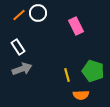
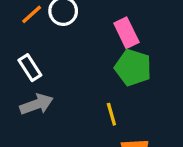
green pentagon: (93, 71) -> (133, 68), moved

